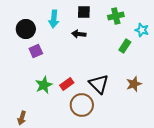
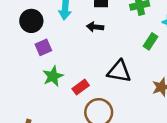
black triangle: (99, 84) -> (119, 71), moved, turned -35
green star: (44, 85) -> (53, 76), moved

